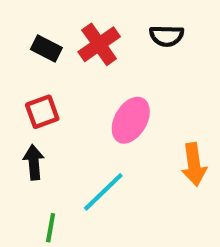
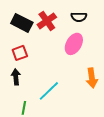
black rectangle: (46, 48) -> (22, 23), size x1.5
pink ellipse: (131, 120) -> (74, 44), moved

